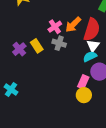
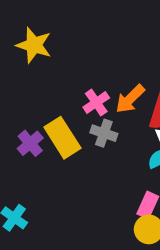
yellow rectangle: (37, 46) -> (62, 138), size x1.5

